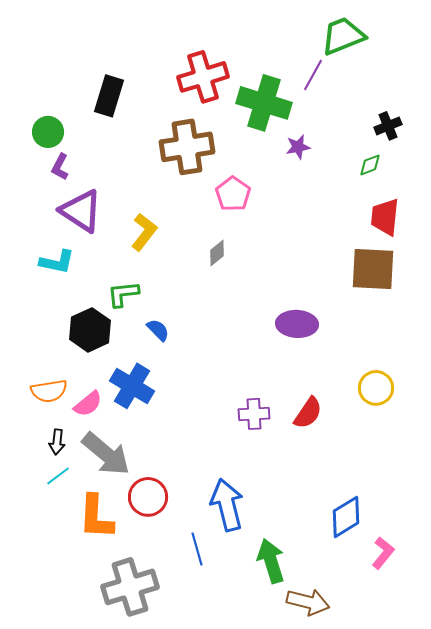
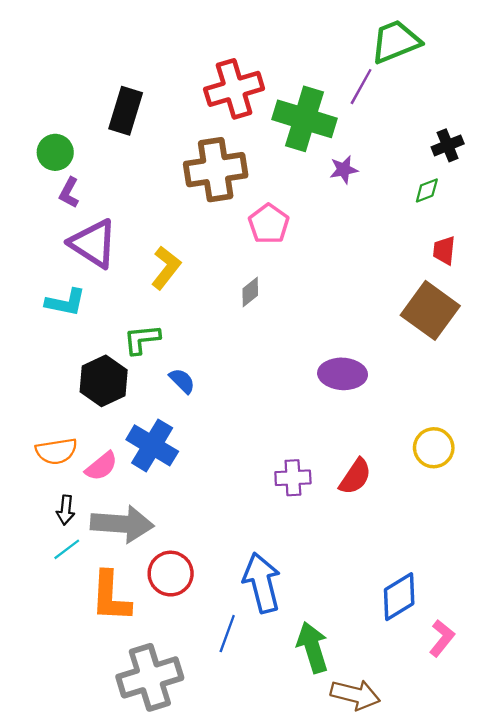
red trapezoid: (385, 217) -> (444, 250), size x0.7
brown square: (373, 269) -> (430, 310), turned 33
gray arrow: (106, 454) -> (122, 524), turned -36
blue line: (197, 549) -> (227, 634), turned 36

